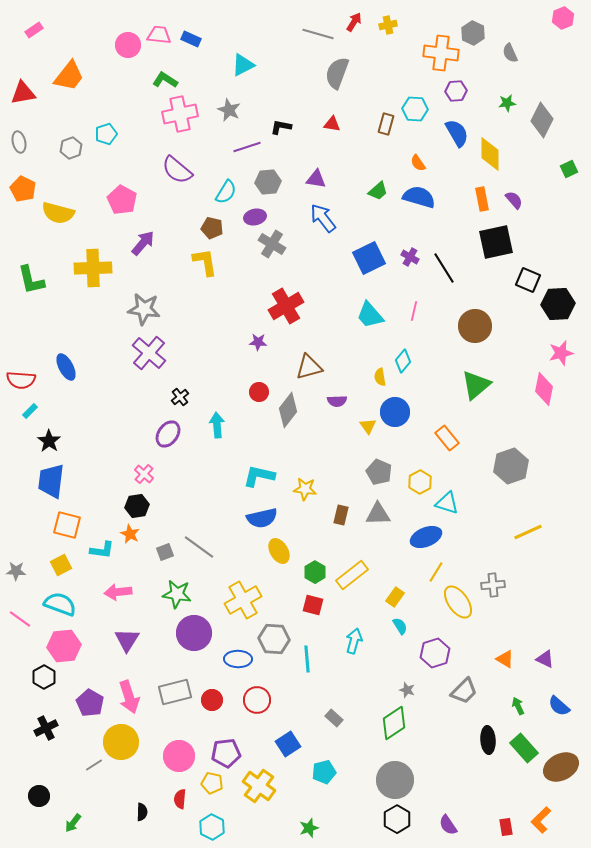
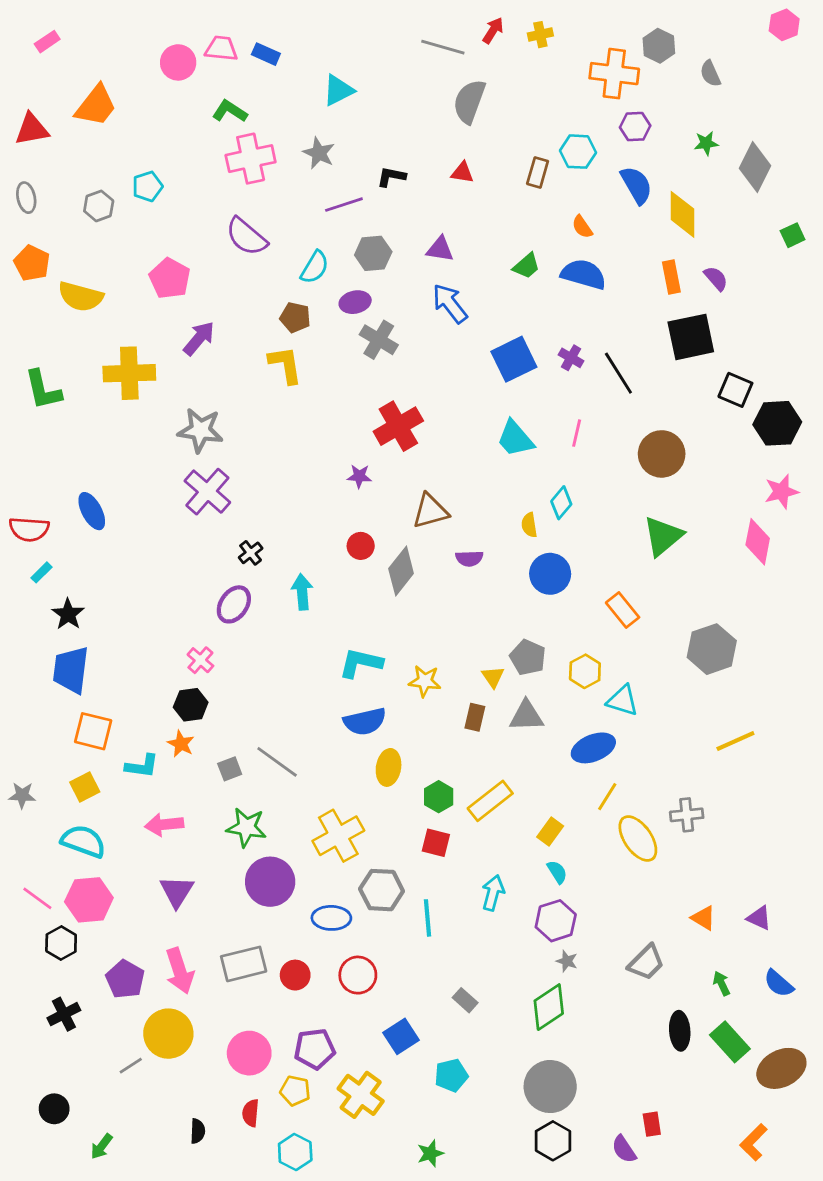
yellow triangle: (368, 426) -> (493, 677), moved
yellow ellipse: (279, 551) -> (389, 767), turned 40
pink line: (20, 619) -> (37, 898), moved
purple hexagon: (435, 653) -> (556, 921), moved
red rectangle: (506, 827) -> (652, 1124), moved

